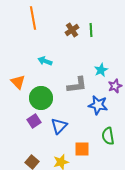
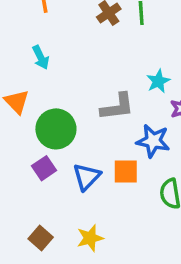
cyan arrow: (45, 61) -> (41, 57), moved, turned -136
orange square: (82, 149) -> (126, 172), moved

